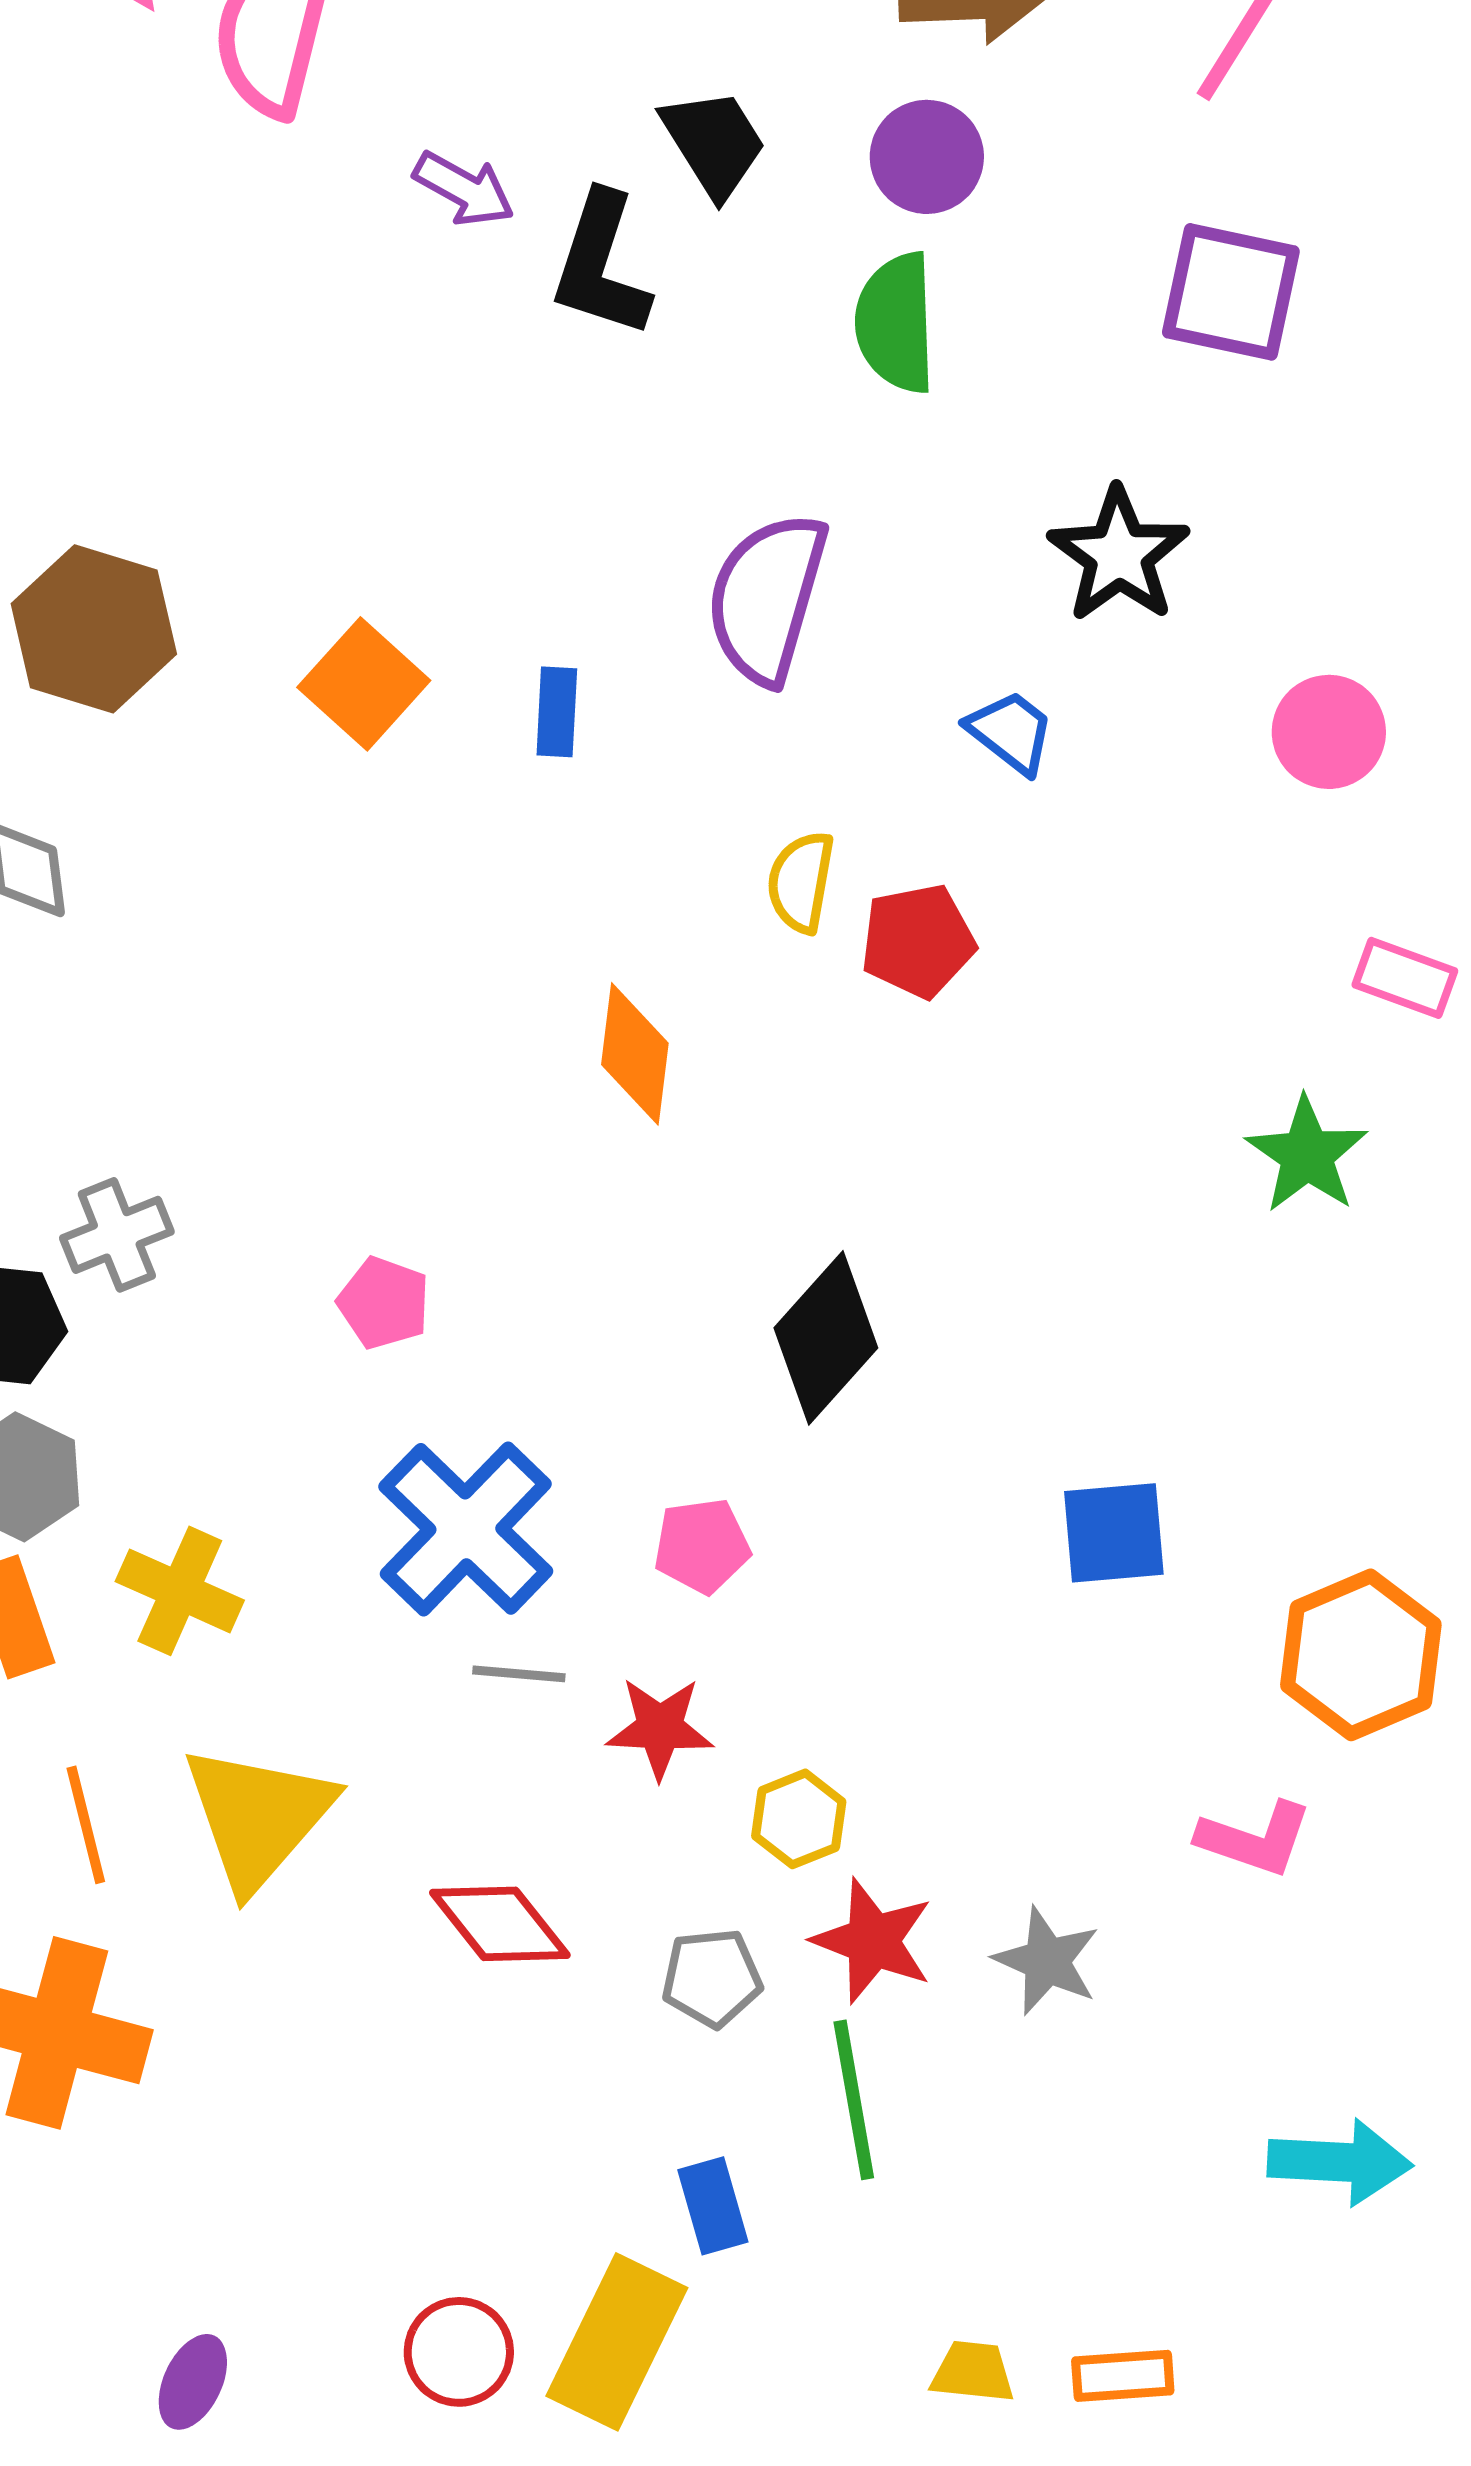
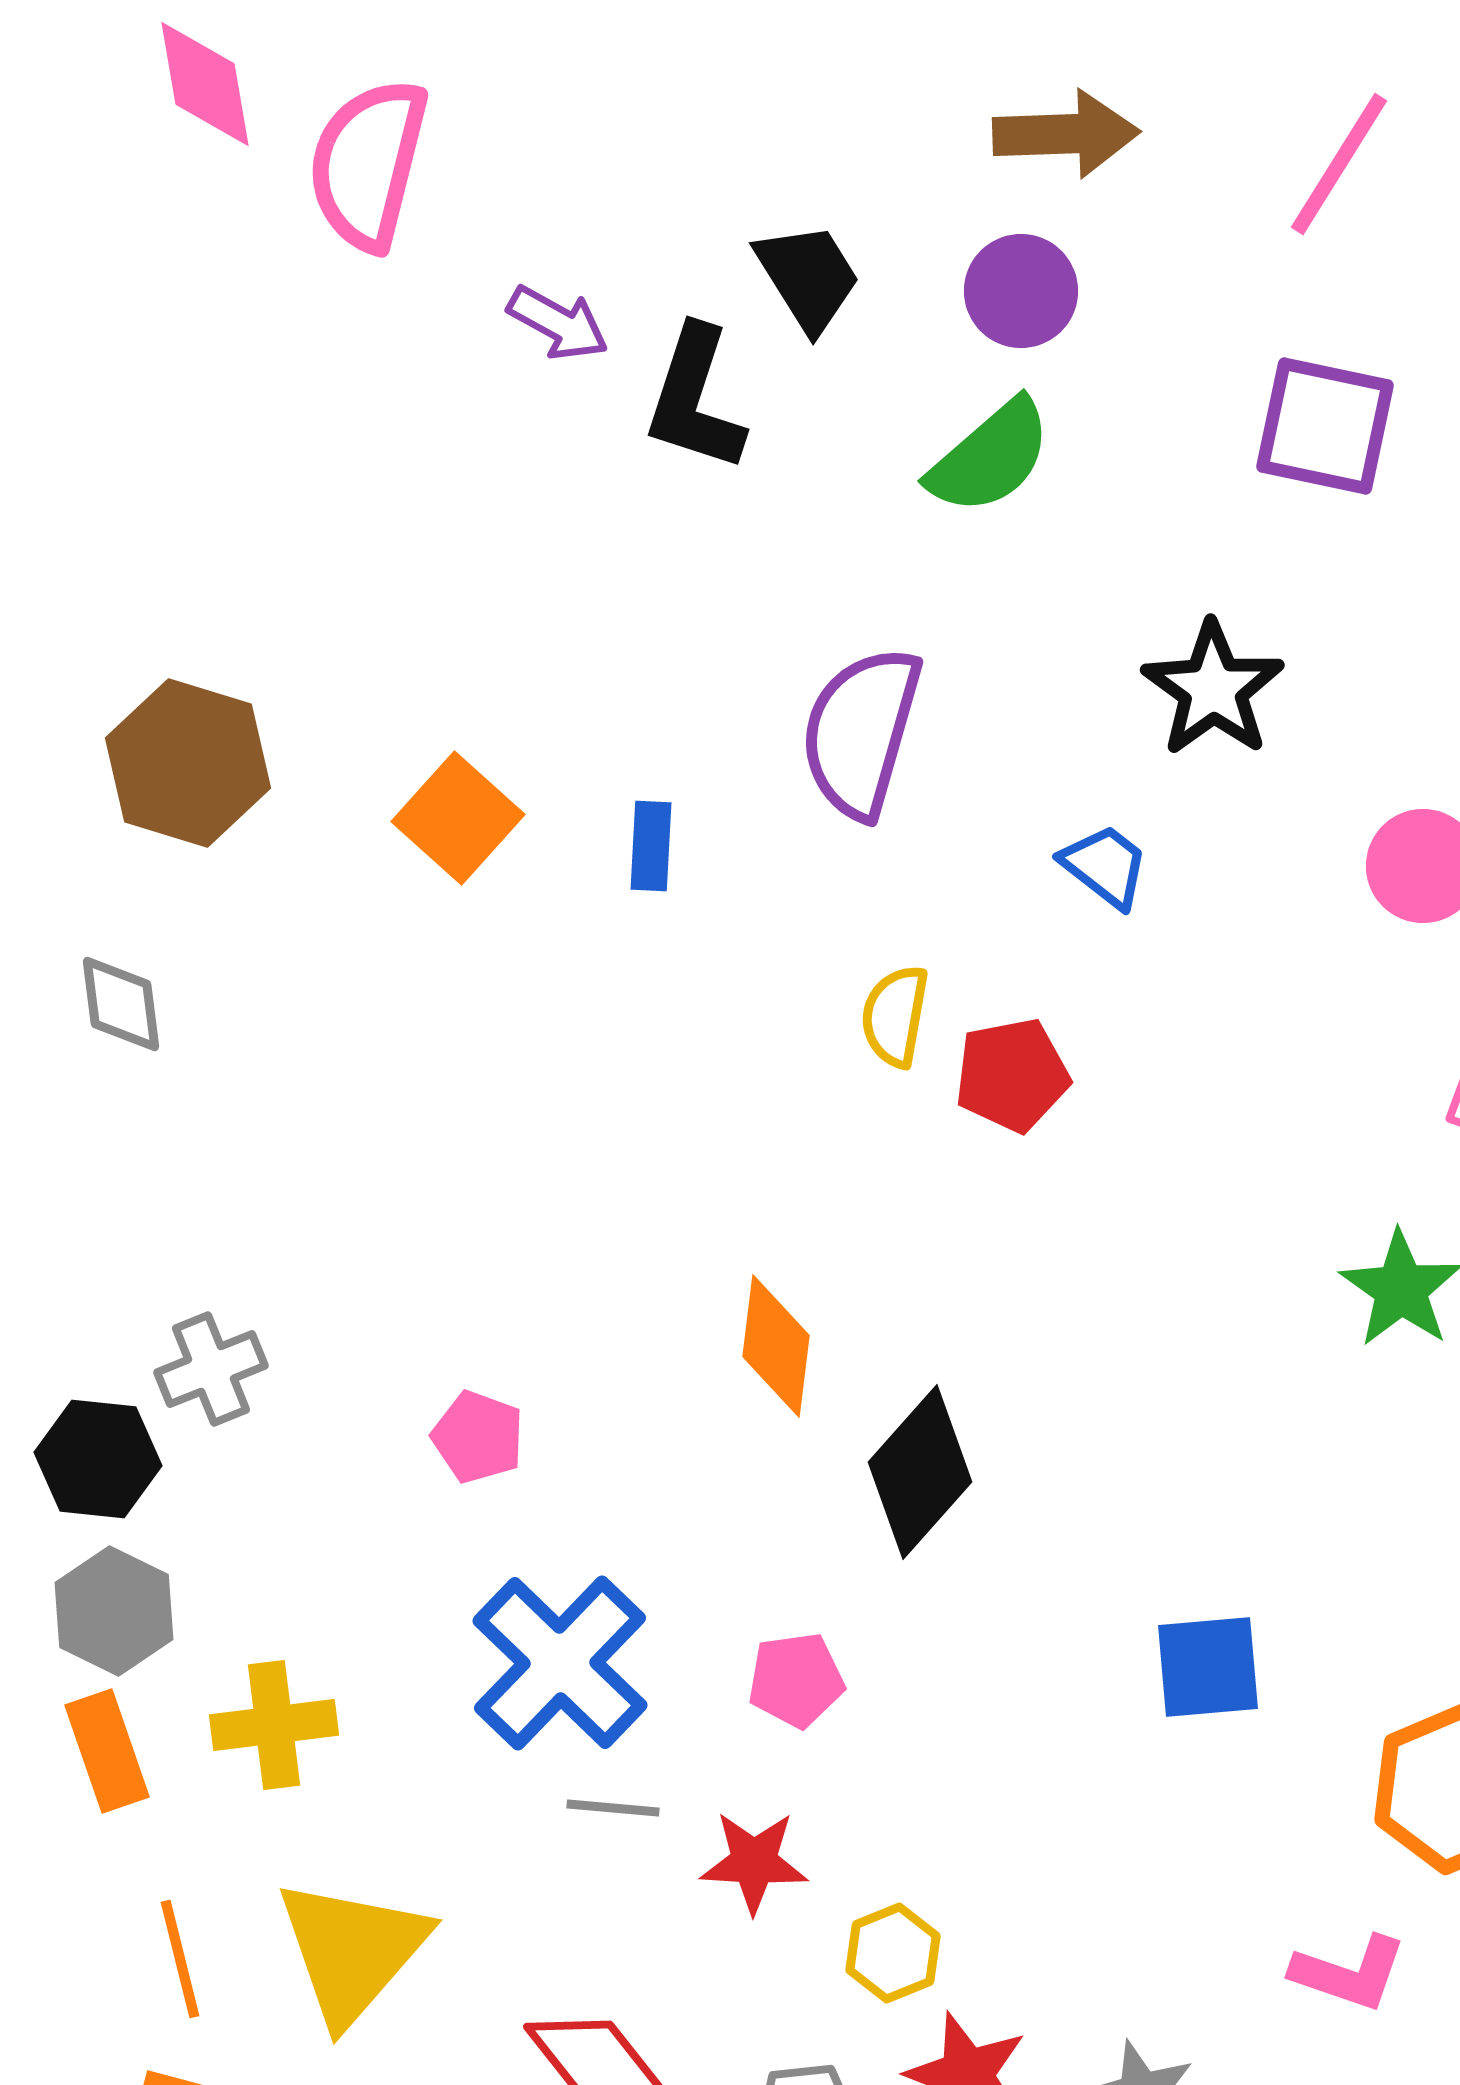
green semicircle: (896, 323) -> (990, 457), turned -129
orange diamond: (635, 1054) -> (776, 1346), moved
yellow cross: (180, 1591) -> (274, 1725), turned -31

